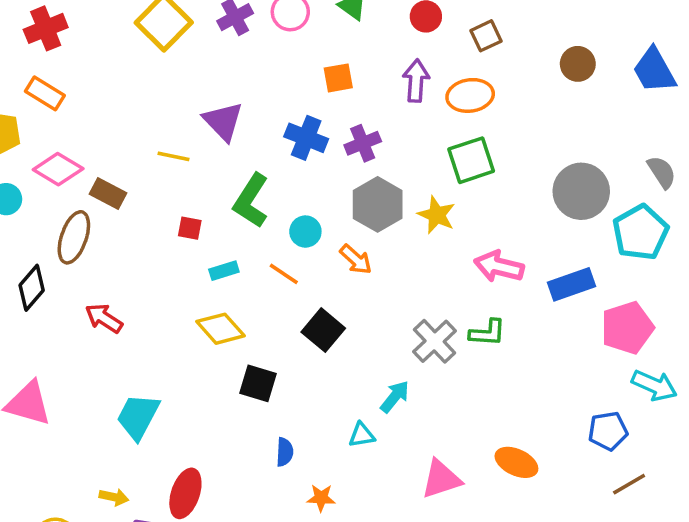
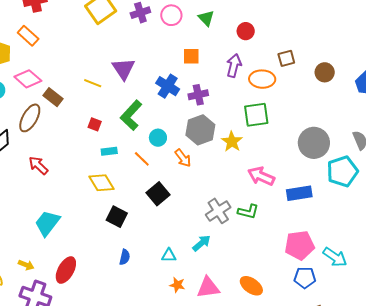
brown square: (486, 36) -> (286, 58), moved
pink pentagon: (627, 328) -> (300, 245), moved
cyan arrow: (395, 397) -> (201, 243), moved
orange star: (321, 498) -> (177, 285), moved

